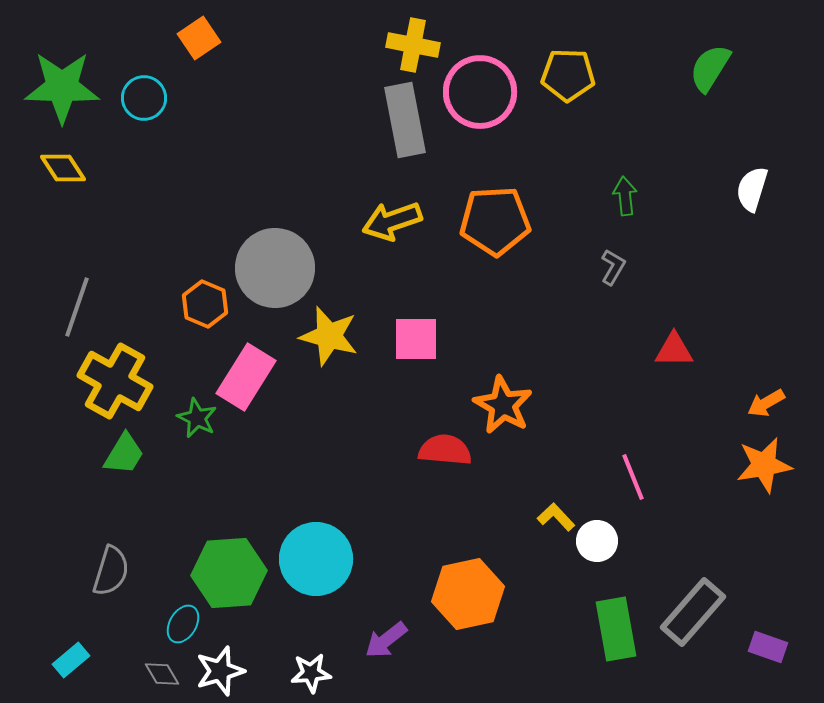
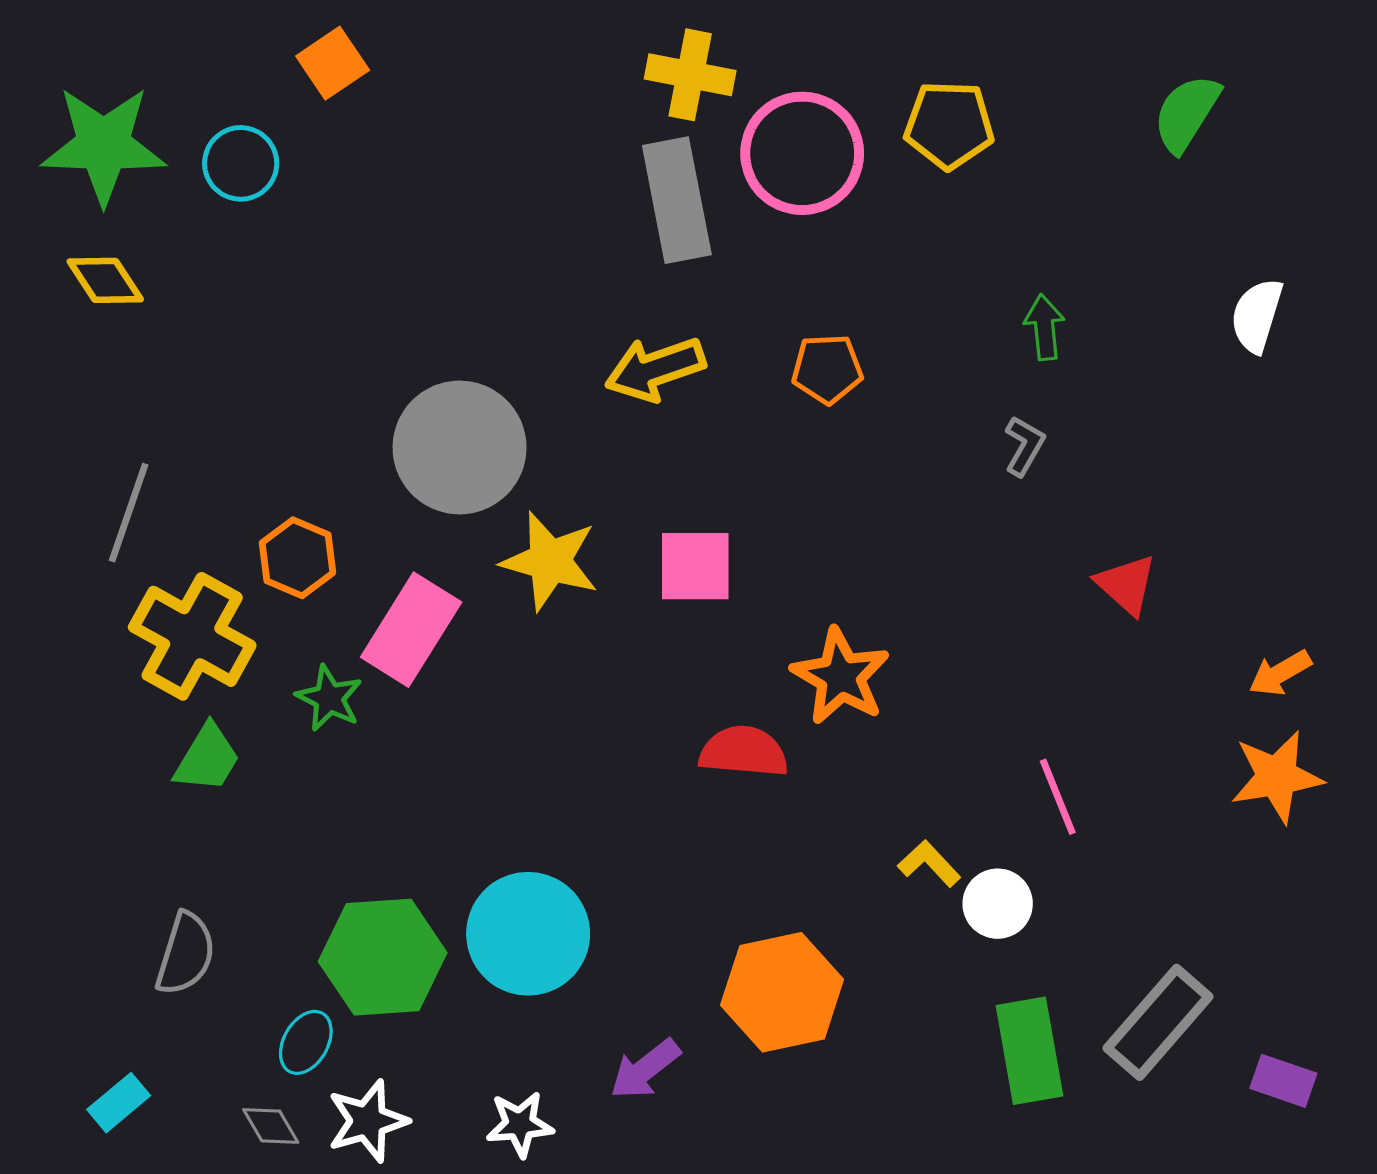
orange pentagon: (495, 221) -> (827, 369), size x0.6
orange hexagon: (205, 304) -> (297, 558), moved
red triangle: (674, 350) -> (1126, 584), turned 42

